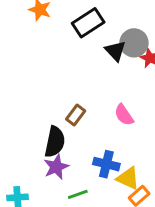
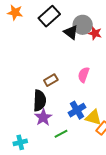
brown rectangle: (76, 115) -> (51, 80), turned 32
pink semicircle: (124, 115) -> (84, 75), turned 63
blue cross: (106, 164) -> (77, 110), turned -36

